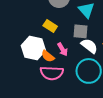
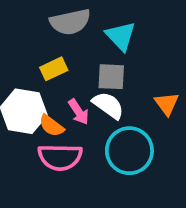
yellow rectangle: (50, 26) -> (54, 69), turned -56
white semicircle: (89, 46) -> (108, 105), moved

